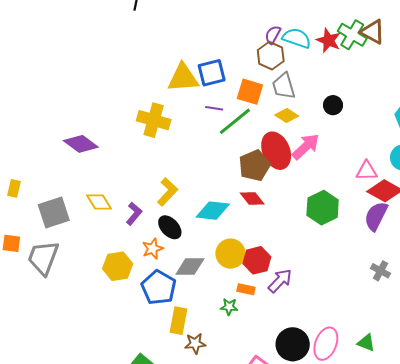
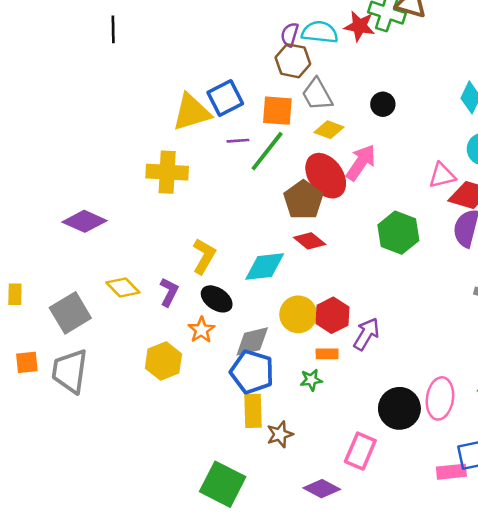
blue pentagon: (159, 287) -> (252, 372), moved

